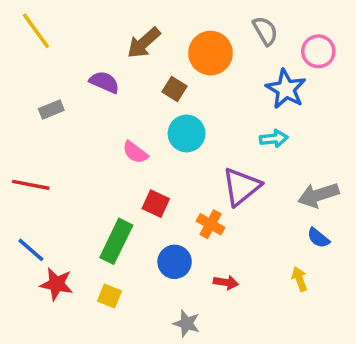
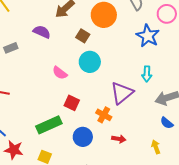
cyan arrow: (274, 139) -> (147, 74), moved, turned 98
green rectangle: (116, 241) -> (49, 125), turned 40
red arrow: (226, 282) -> (119, 139), moved

